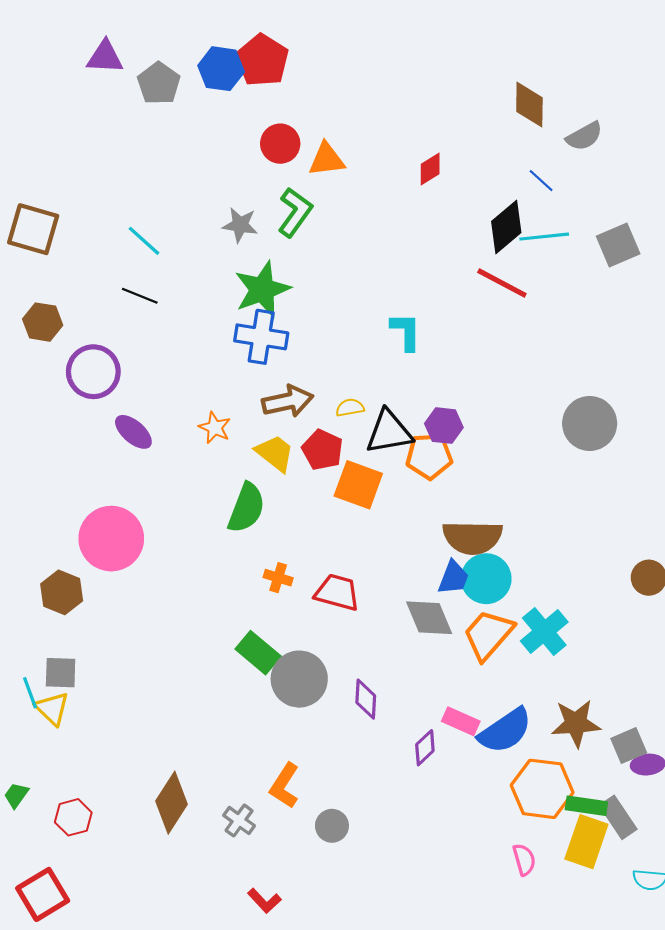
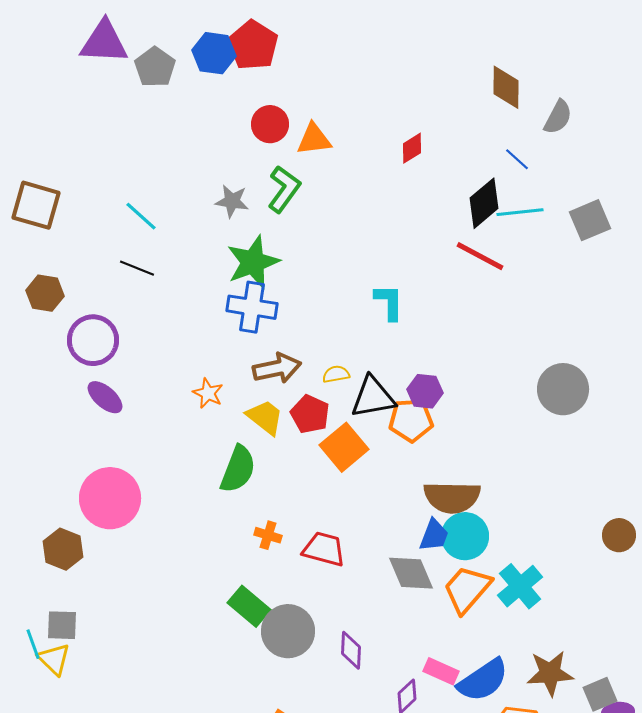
purple triangle: (105, 57) -> (104, 42), size x1.4
gray semicircle: (584, 136) -> (558, 117), turned -33
purple ellipse: (133, 432) -> (105, 397), moved
orange square: (358, 485) -> (344, 447), turned 30

